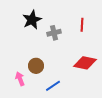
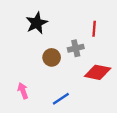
gray cross: (54, 33) -> (76, 48), moved
brown circle: (36, 66) -> (52, 57), moved

